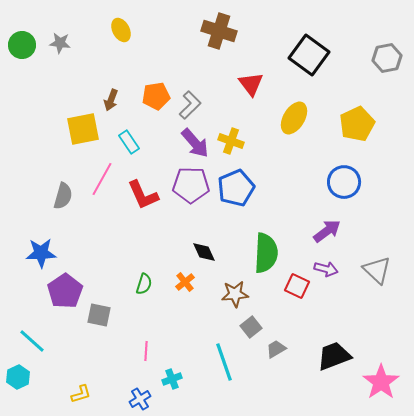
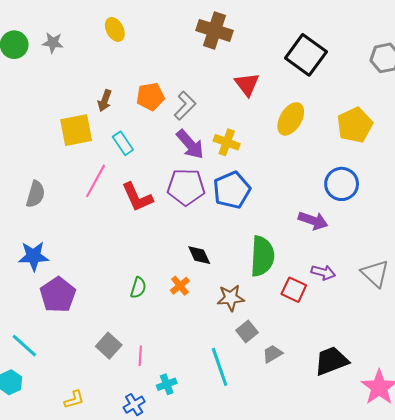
gray semicircle: (63, 196) -> (36, 194), moved
purple arrow: (327, 231) -> (313, 221), moved, turned 56
gray square: (99, 315) -> (109, 346), moved, turned 30

